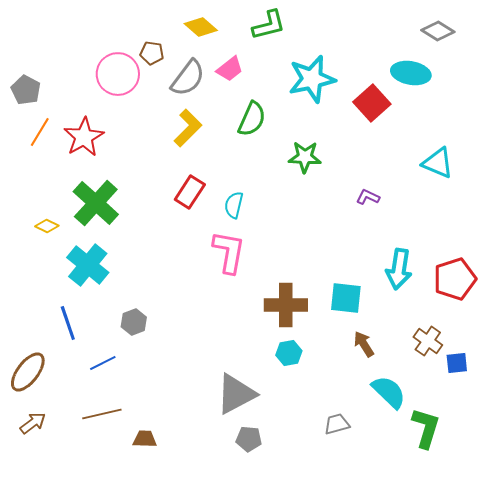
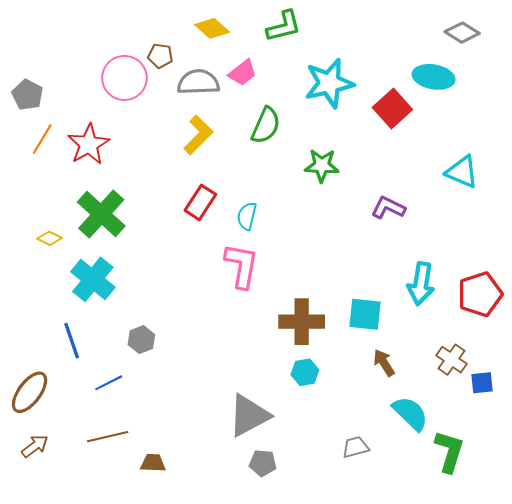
gray semicircle: (188, 78) -> (198, 82), turned -129
purple L-shape: (368, 197) -> (388, 208), size x1.4

